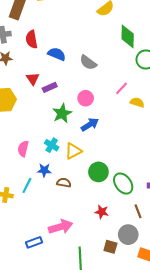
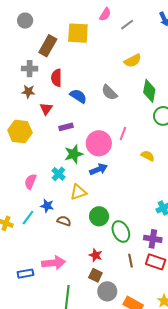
gray semicircle: (88, 62) -> (109, 92), moved
red triangle: (33, 79) -> (46, 109), moved
pink line: (121, 88) -> (123, 134), moved, turned -32
pink circle: (86, 98) -> (99, 143), size x1.6
cyan cross: (52, 145) -> (58, 174), moved
gray circle: (128, 235) -> (107, 291), moved
brown square: (110, 247) -> (95, 275), moved

